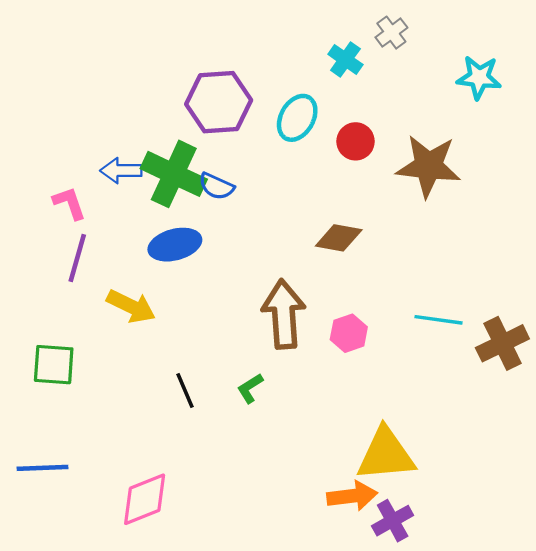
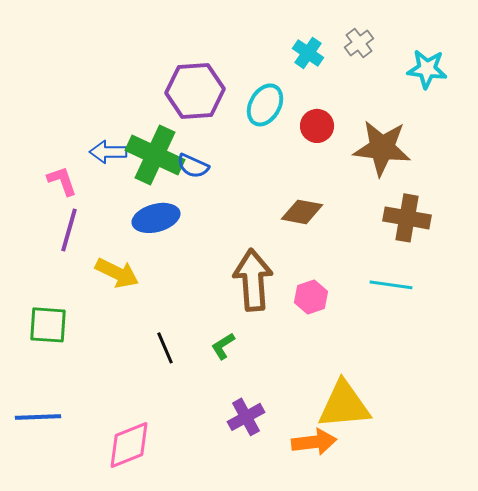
gray cross: (391, 33) -> (359, 43), moved
brown cross: (502, 343) -> (407, 218), moved, turned 36
purple cross: (393, 521) -> (246, 417), moved

